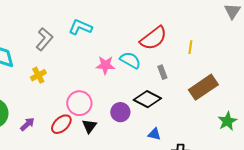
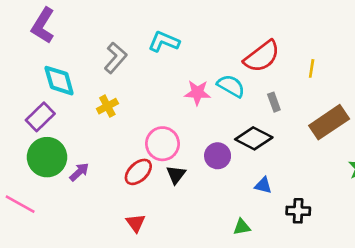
purple arrow: (27, 124) -> (79, 172), moved

